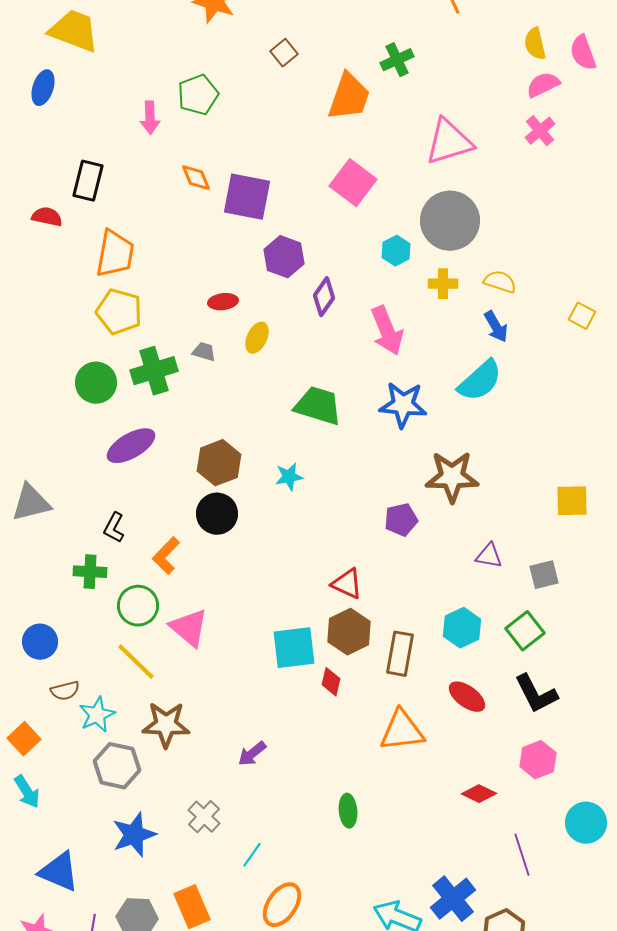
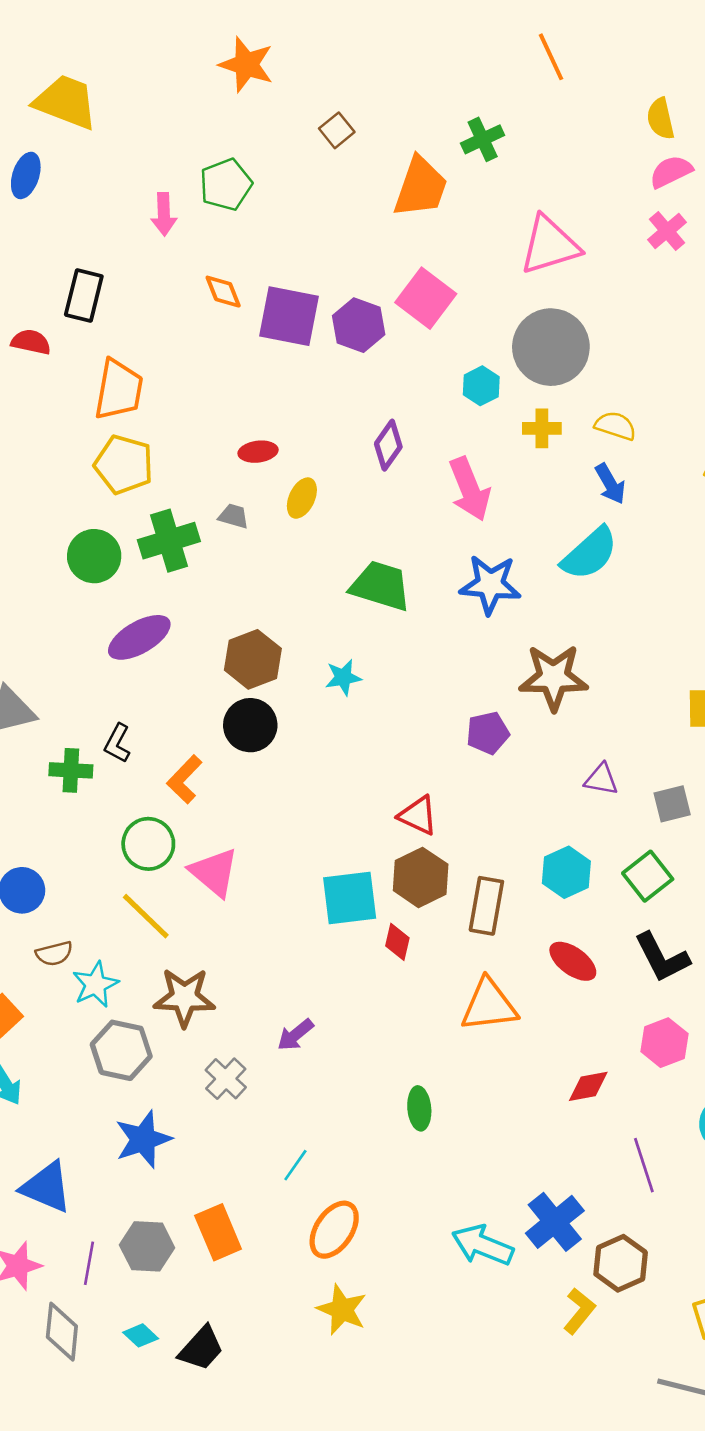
purple hexagon: (284, 257) -> (359, 325), moved
green cross: (90, 572) -> (71, 770), moved
red diamond: (479, 794) -> (588, 1086), turned -36
gray cross: (204, 817) -> (226, 1079), moved

